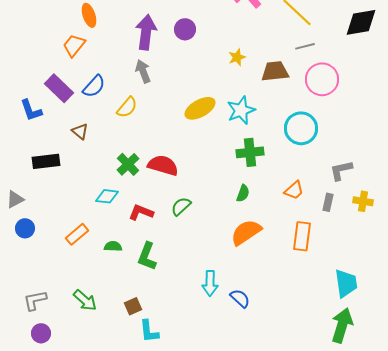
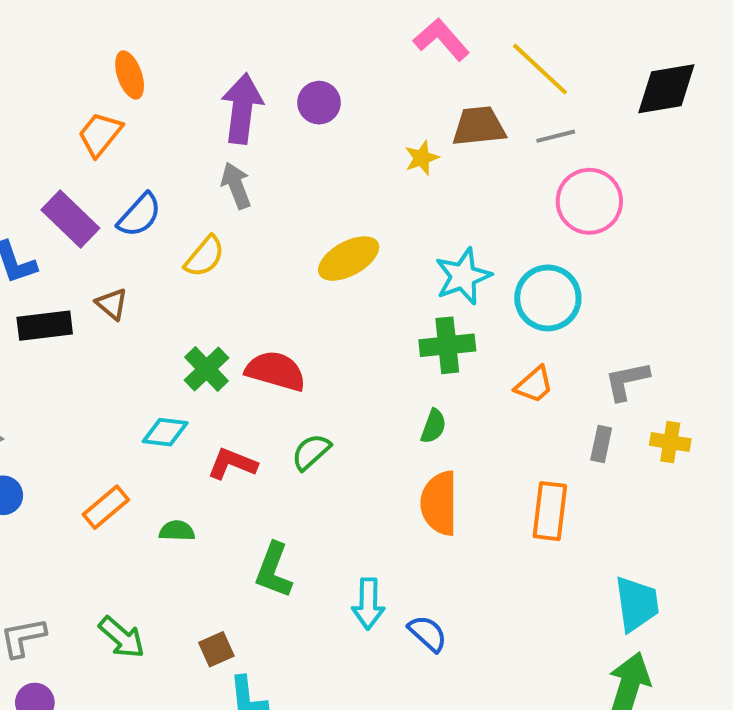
brown trapezoid: (275, 71) -> (479, 126), moved
cyan star: (241, 110) -> (463, 276), moved
black rectangle: (46, 161) -> (45, 326), moved
orange trapezoid: (294, 190) -> (534, 385), moved
orange semicircle: (246, 232) -> (439, 503), turned -56
green L-shape: (147, 256) -> (274, 570), moved

